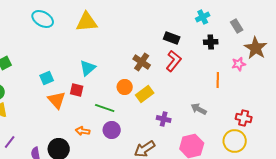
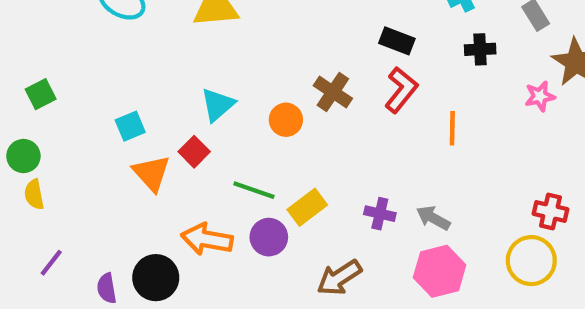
orange line: (218, 80) -> (452, 128), moved
orange circle: (125, 87) -> (286, 120), moved
red square: (77, 90) -> (194, 152), turned 32
yellow rectangle: (145, 94) -> (307, 207), moved
gray arrow: (199, 109) -> (433, 218), moved
orange arrow: (83, 131) -> (207, 239), size x1.6

